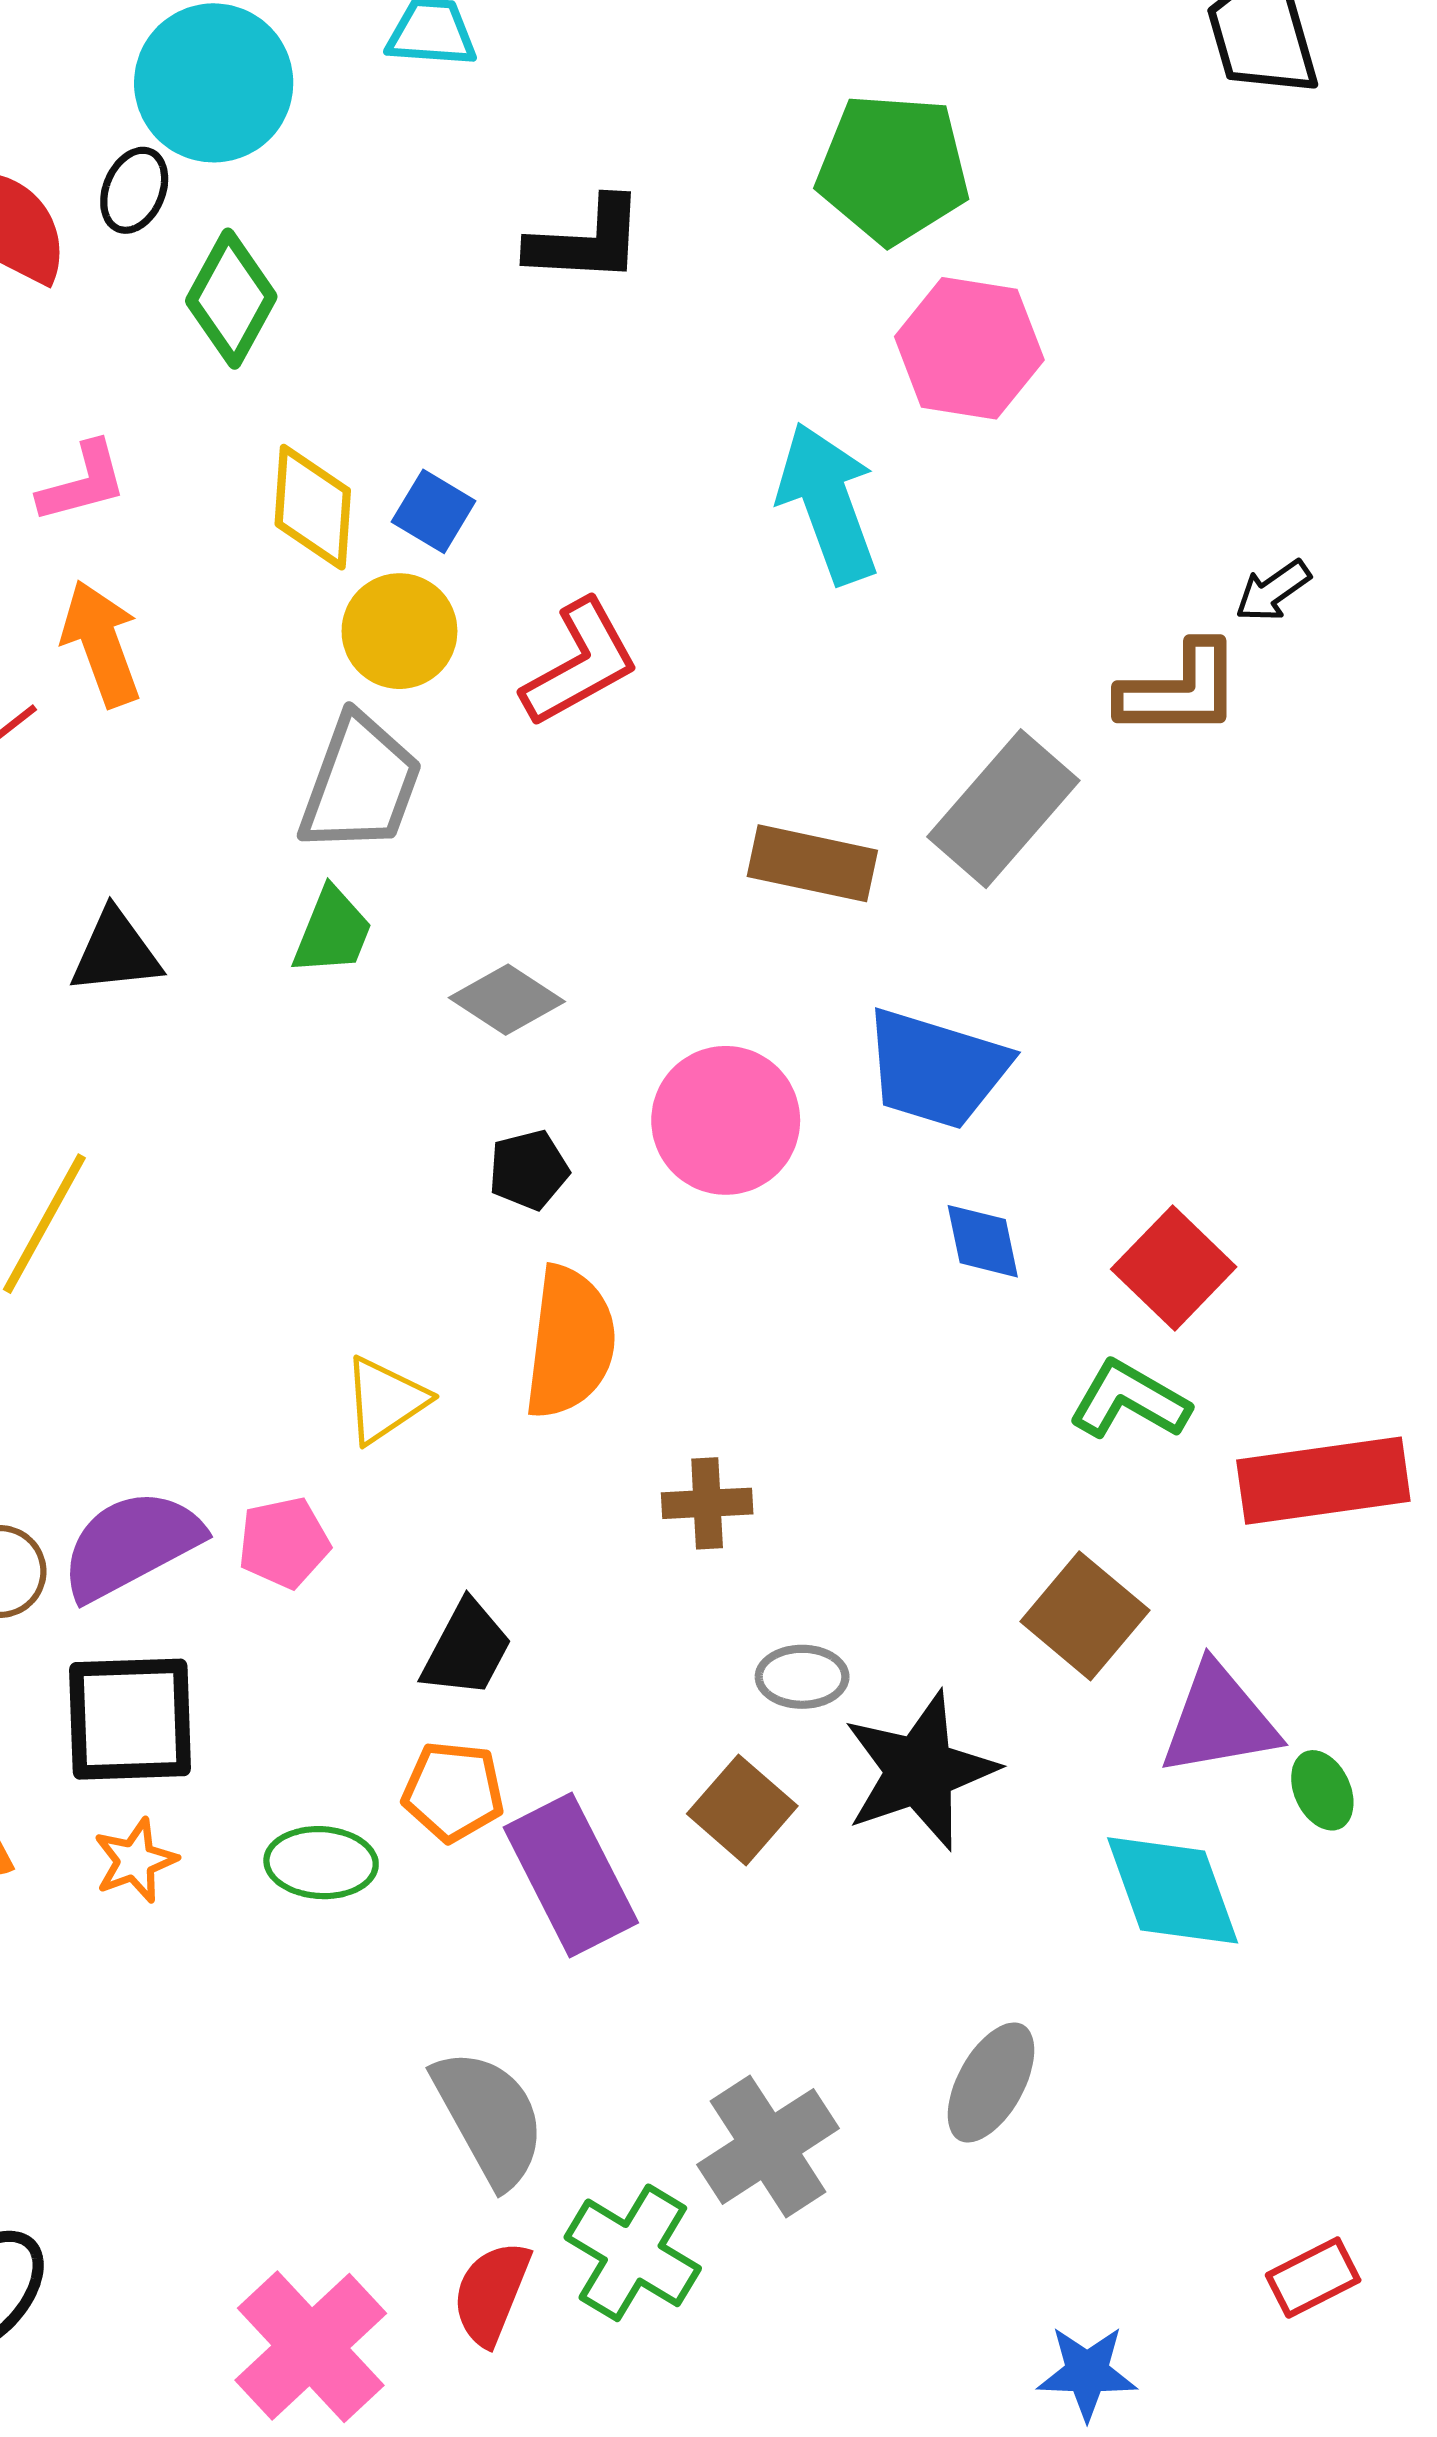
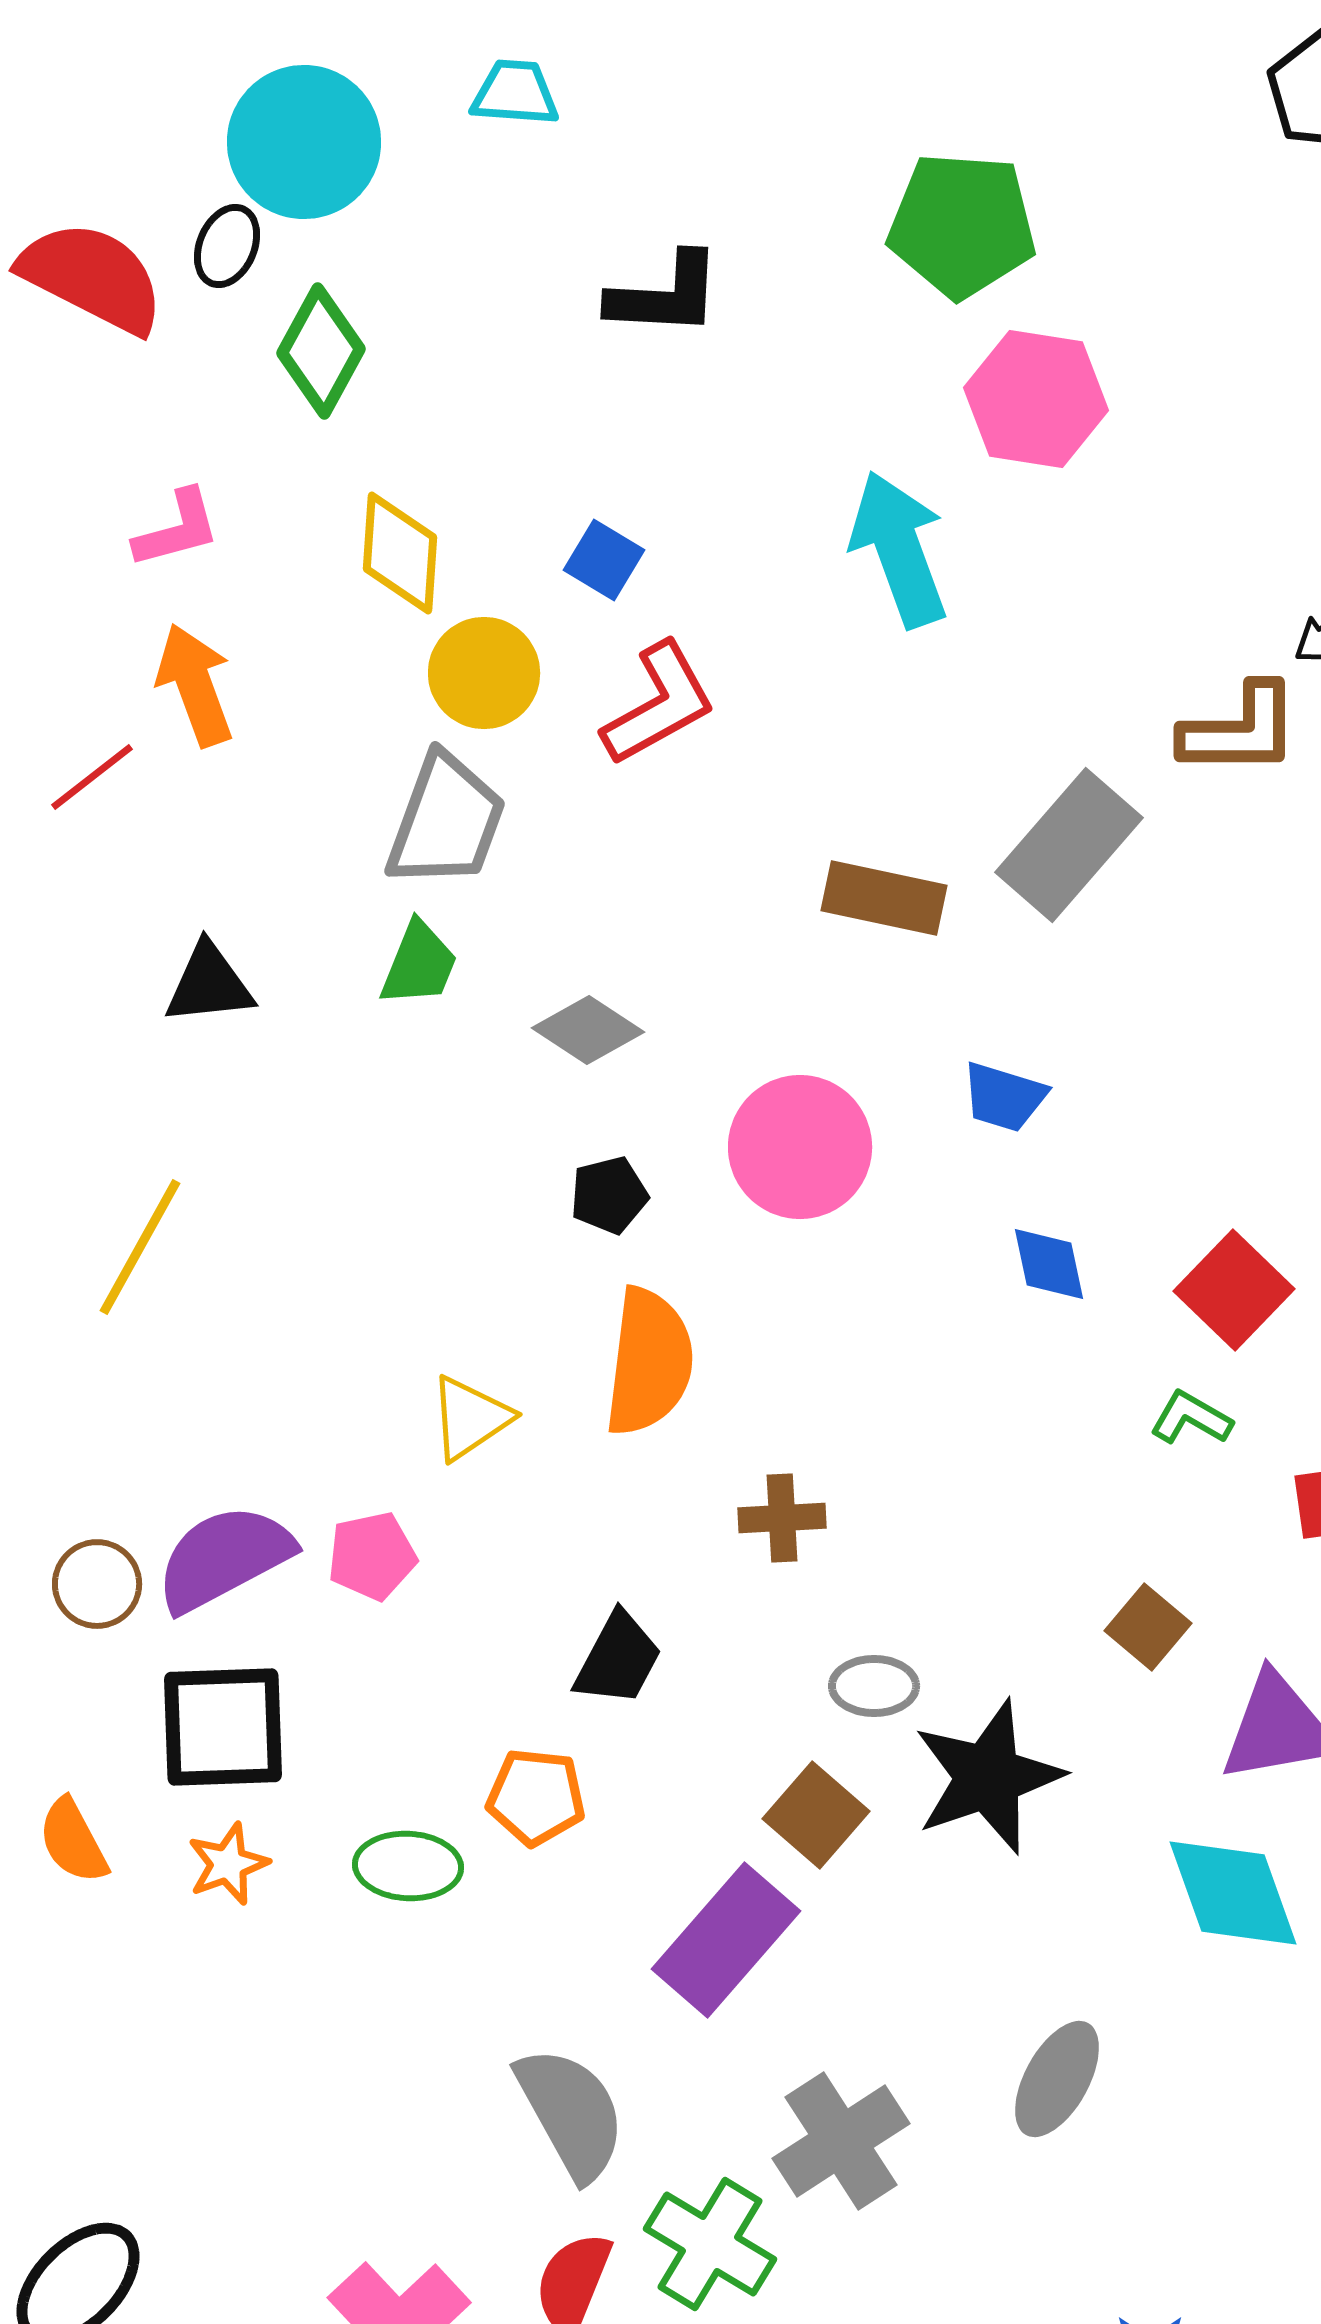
blue square: (434, 511) -> (604, 560), moved
blue trapezoid: (936, 1069) -> (1004, 1097), size x0.6
green L-shape: (1129, 1400) -> (1191, 1418), size x0.7
brown square: (1085, 1616) -> (1148, 1627), size x0.7
black trapezoid: (467, 1649) -> (618, 1659), moved
purple rectangle: (571, 1875) -> (726, 1940), moved, turned 68

